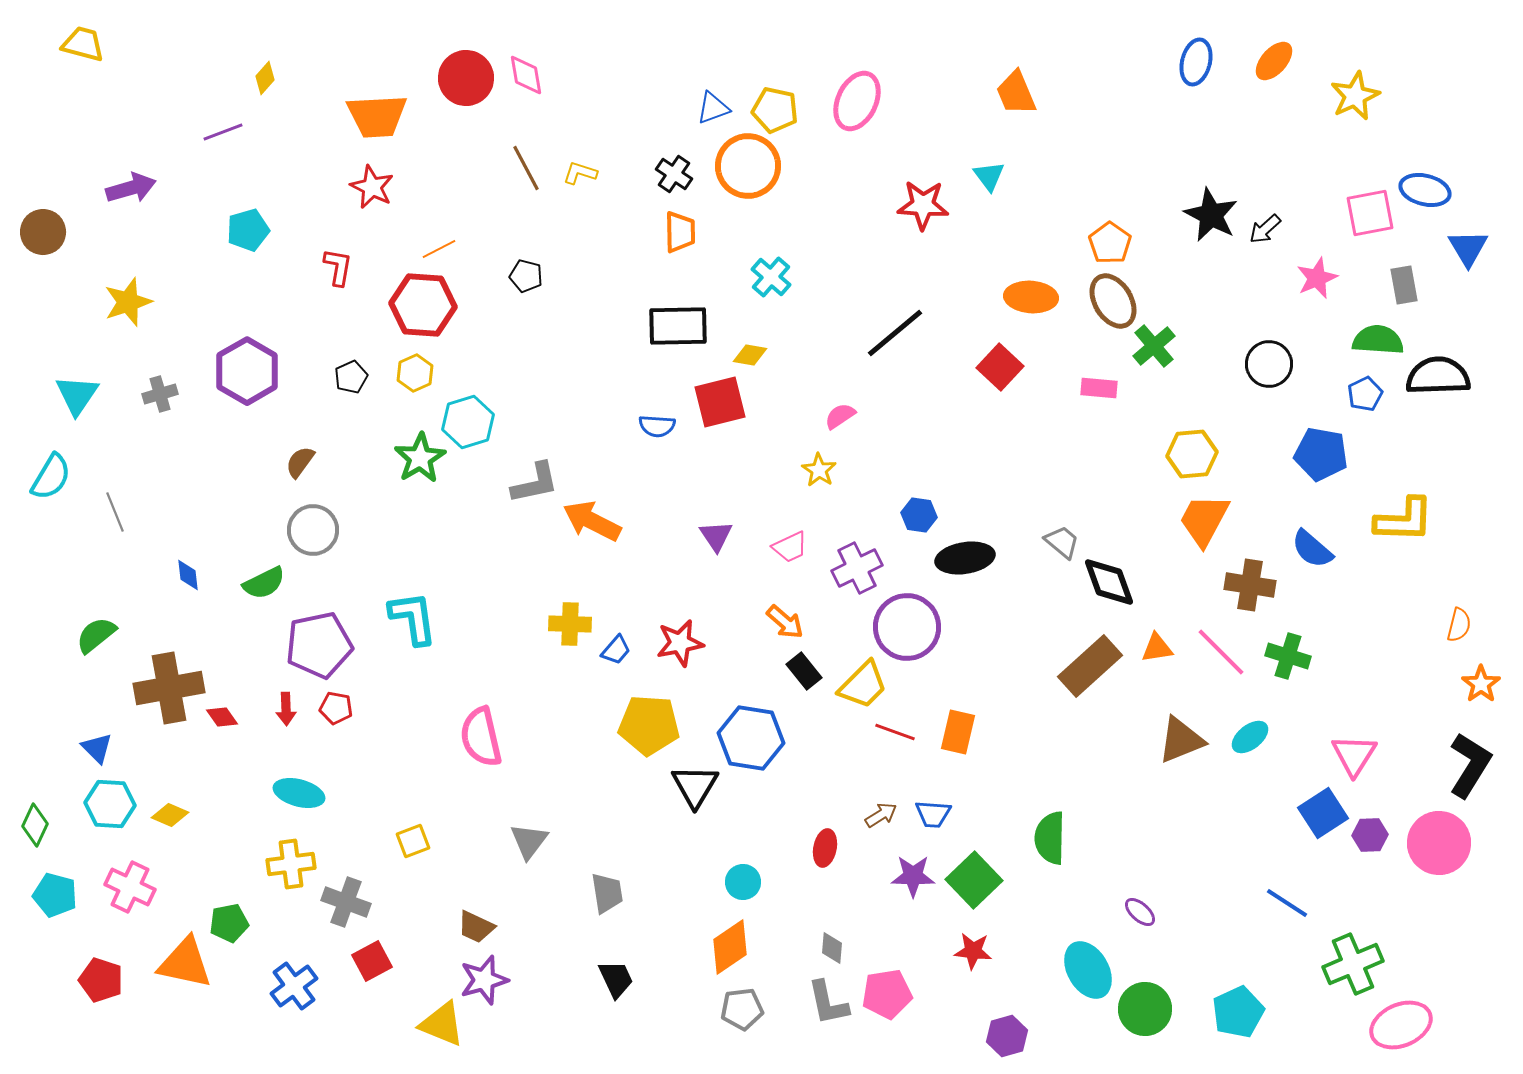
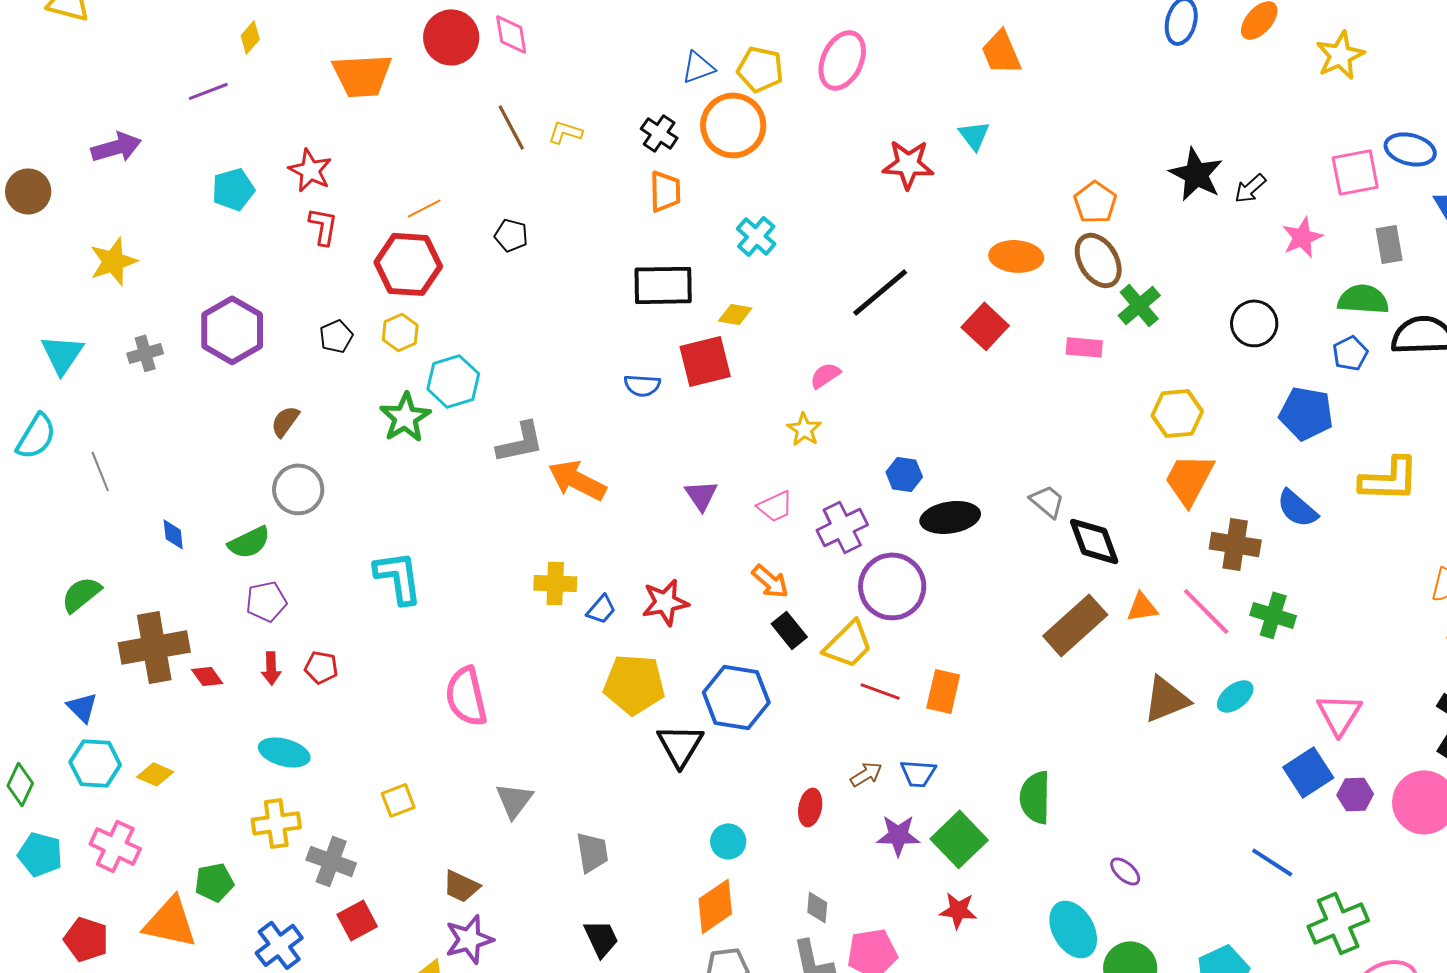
red star: (372, 187) -> (310, 170), moved
purple pentagon: (319, 645) -> (266, 601), moved, size x0.6

